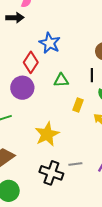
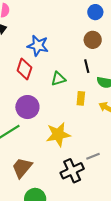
purple circle: (22, 88) -> (27, 107), moved
yellow star: (47, 134) -> (58, 134), turned 30
black cross: (51, 173) -> (72, 171), turned -30

